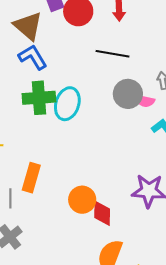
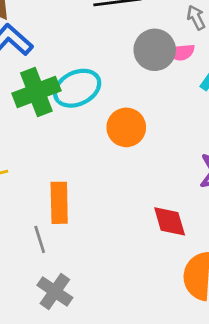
cyan ellipse: (67, 104) -> (77, 88), turned 64
orange circle: (82, 200) -> (126, 127), moved

